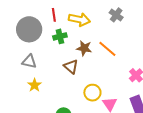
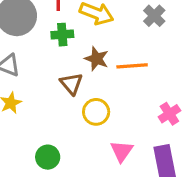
orange line: (107, 49) -> (132, 66), turned -54
yellow circle: (92, 93) -> (96, 112), moved

